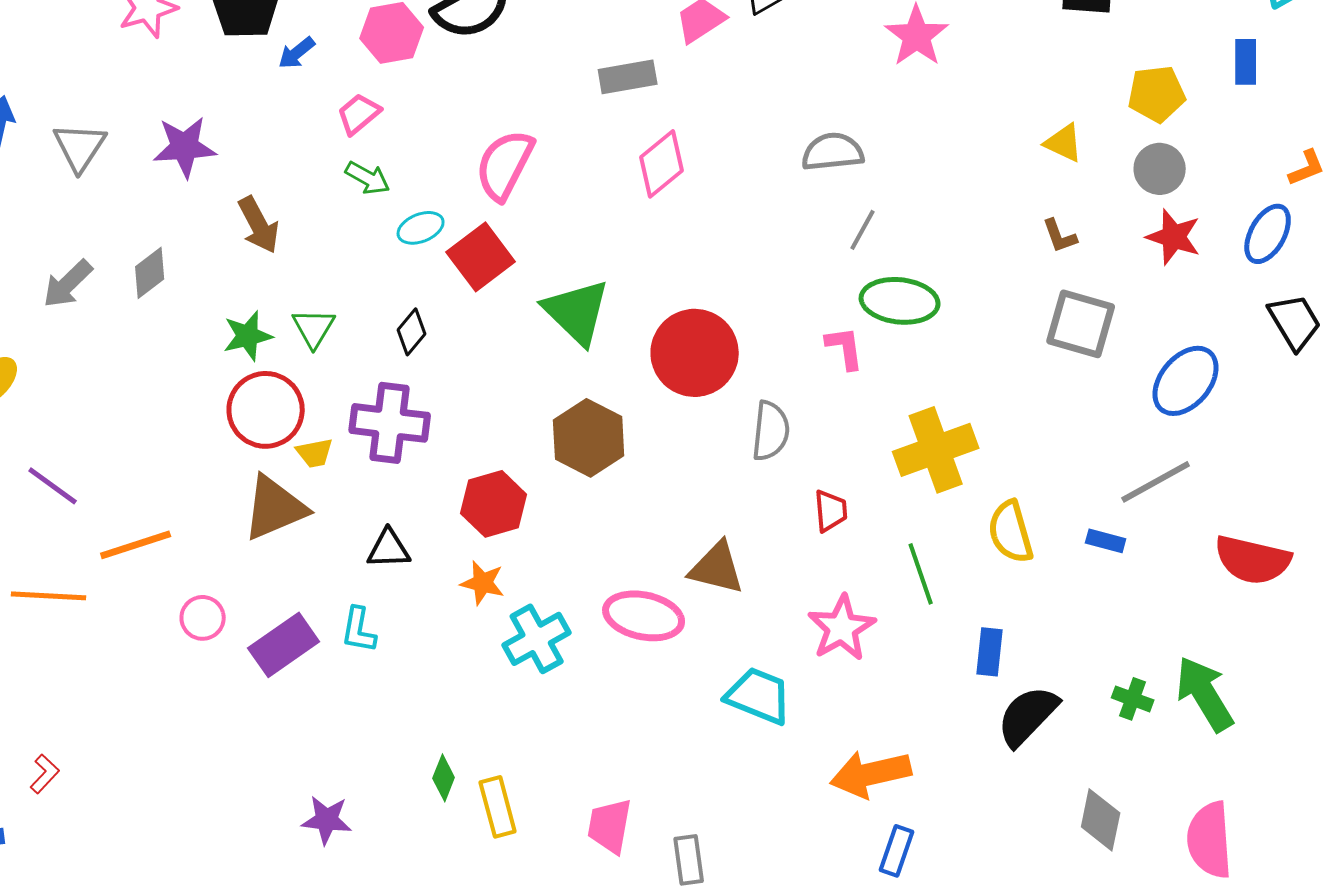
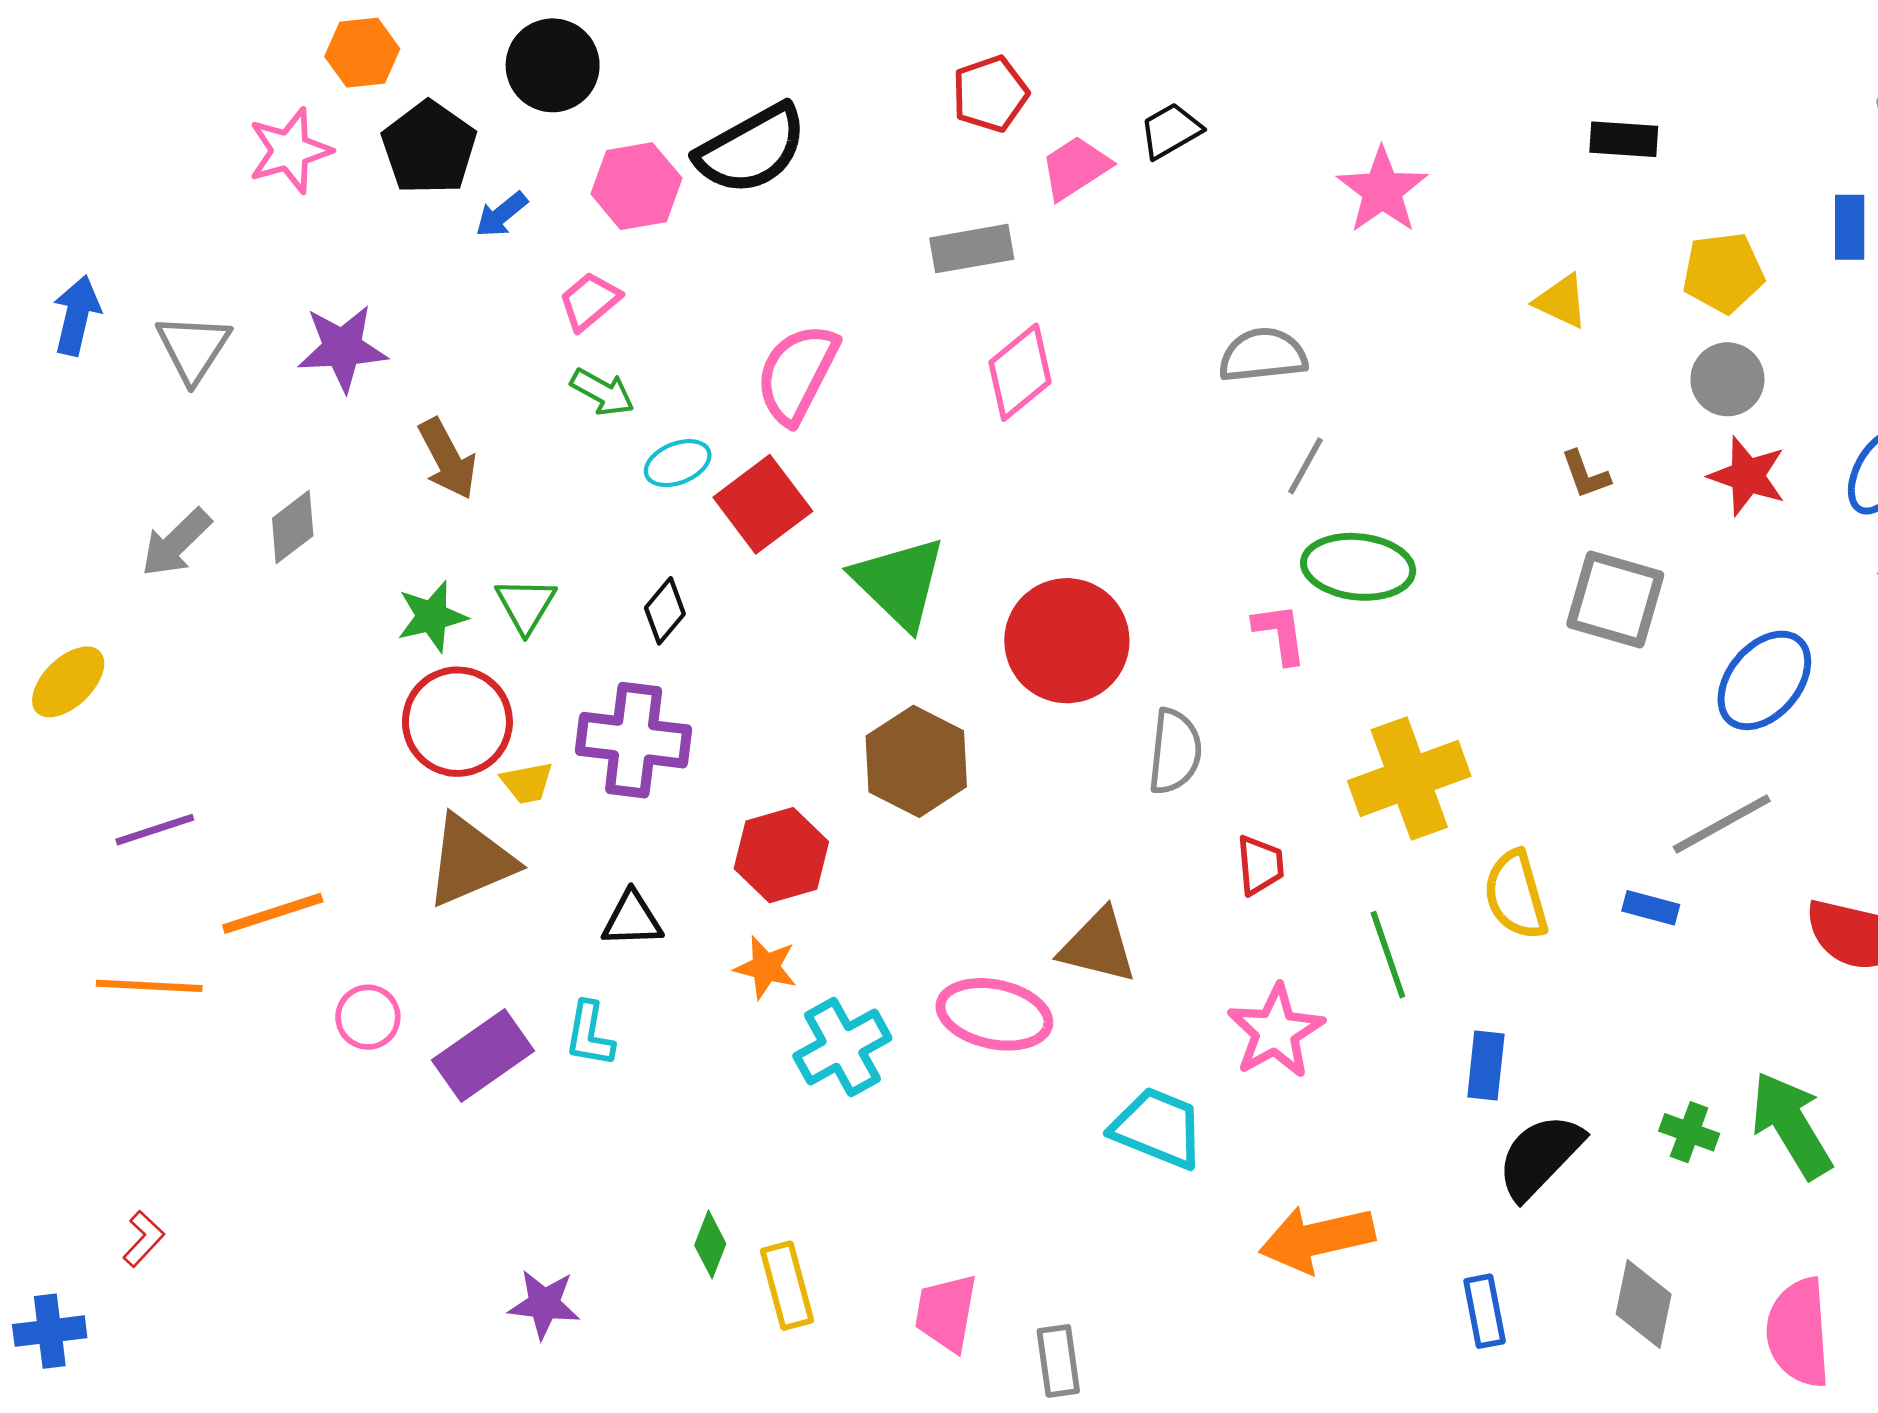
yellow triangle: (1064, 143) -> (1561, 301), moved
purple line: (53, 486) -> (155, 830), turned -54
blue rectangle: (897, 851) -> (1485, 1311), moved, turned -30

